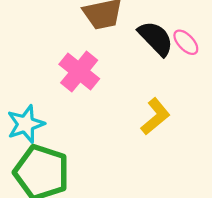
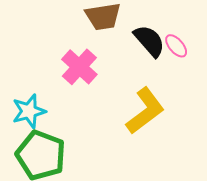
yellow L-shape: (155, 117) -> (145, 111), size x1.4

